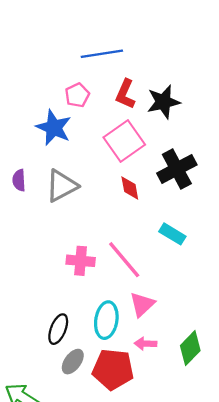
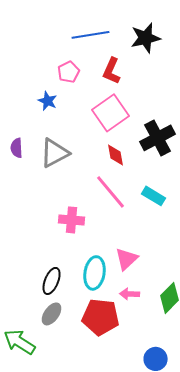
black star: (163, 102) -> (146, 38), moved
blue star: (54, 128) -> (48, 101), size x0.6
pink line: (124, 260) -> (111, 192), moved
gray ellipse: (73, 362) -> (52, 314), moved

